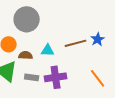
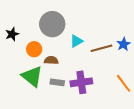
cyan triangle: (48, 50) -> (76, 41), moved, turned -32

